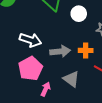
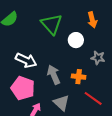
gray arrow: (60, 51) -> (54, 75), turned -114
pink pentagon: (30, 69) -> (23, 88), turned -30

